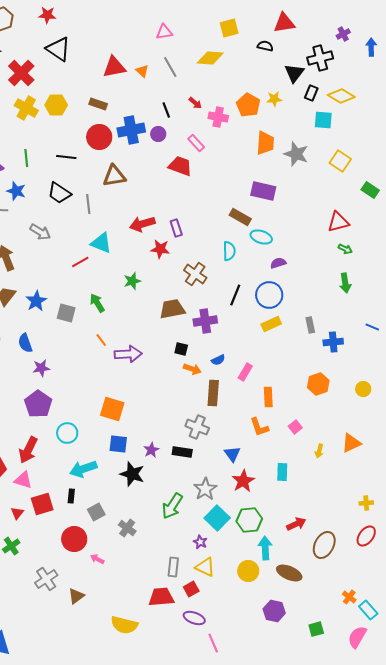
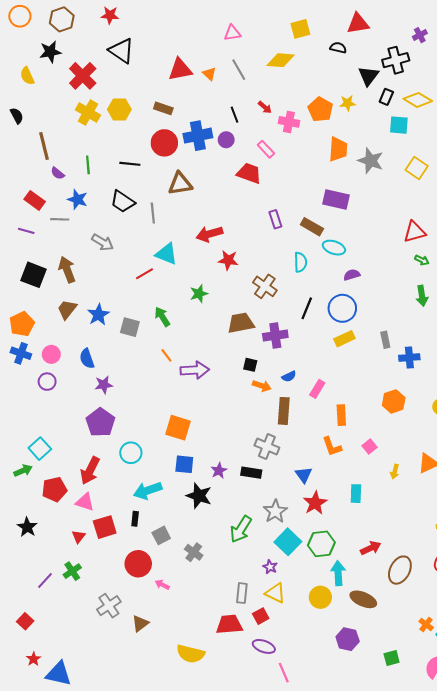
purple rectangle: (176, 228) -> (275, 219), moved

